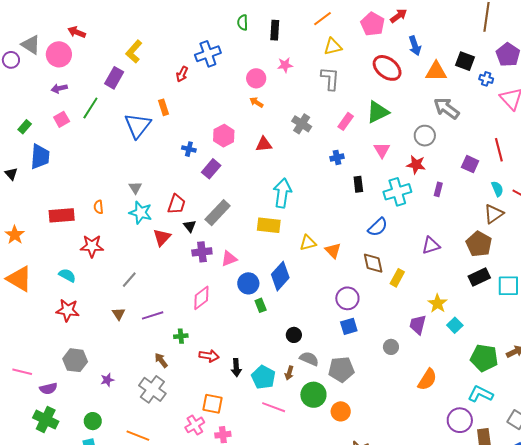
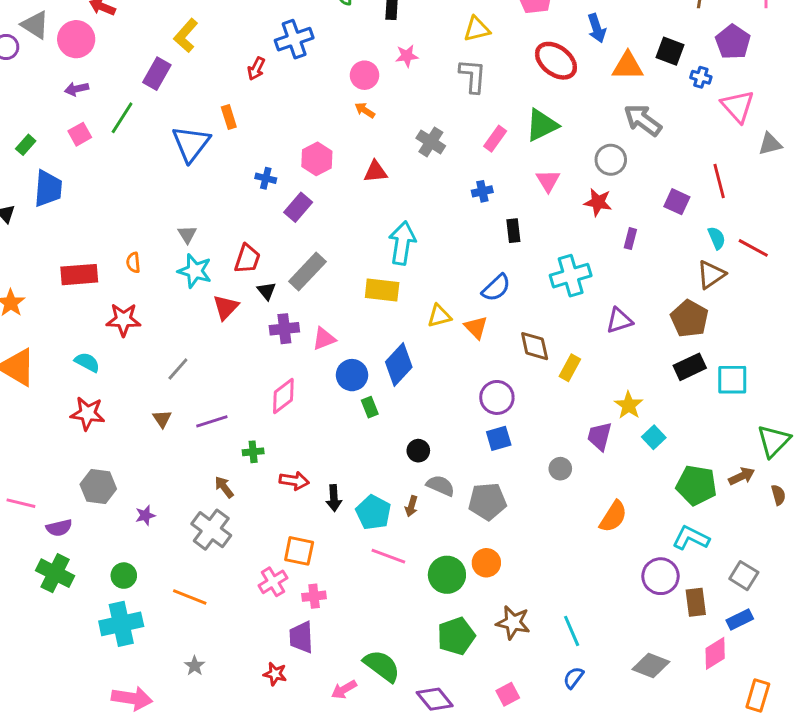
cyan cross: (397, 192) -> (571, 276), moved
blue semicircle: (378, 227) -> (496, 288), moved
green circle: (313, 395) -> (447, 575), moved

